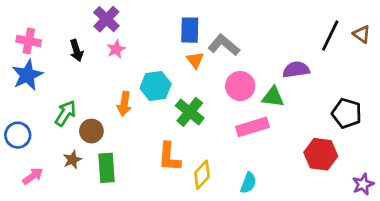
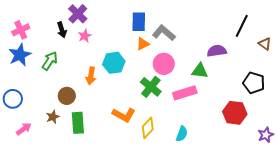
brown triangle: (362, 34) -> (265, 44), moved
pink cross: (29, 41) -> (21, 30), turned -36
black arrow: (76, 50) -> (62, 30), moved
orange triangle: (195, 60) -> (143, 44), turned 40
pink circle: (240, 86) -> (164, 64), moved
green cross: (190, 112) -> (151, 87), moved
green arrow: (66, 113) -> (50, 61), moved
orange L-shape: (169, 157) -> (124, 115), turned -65

